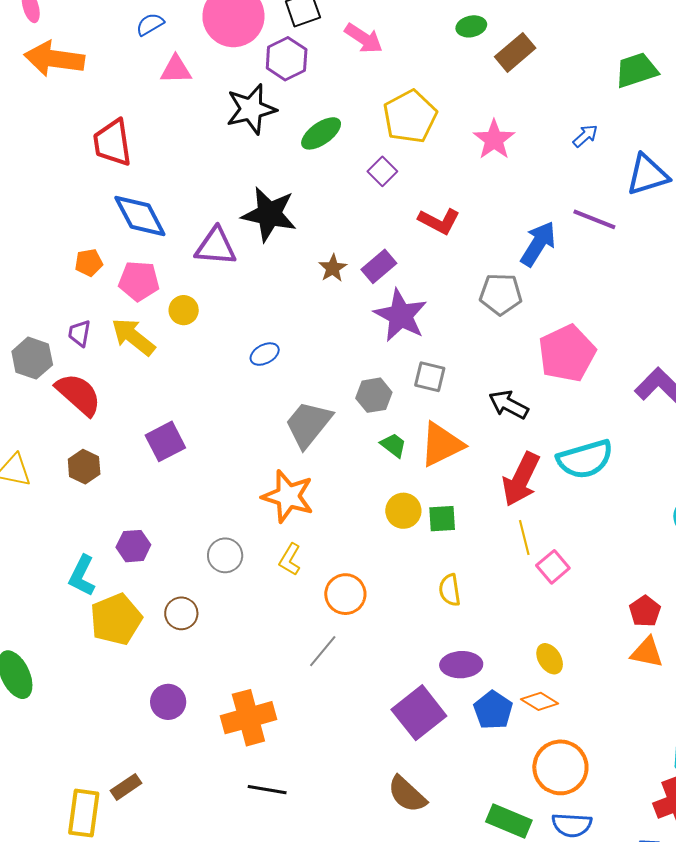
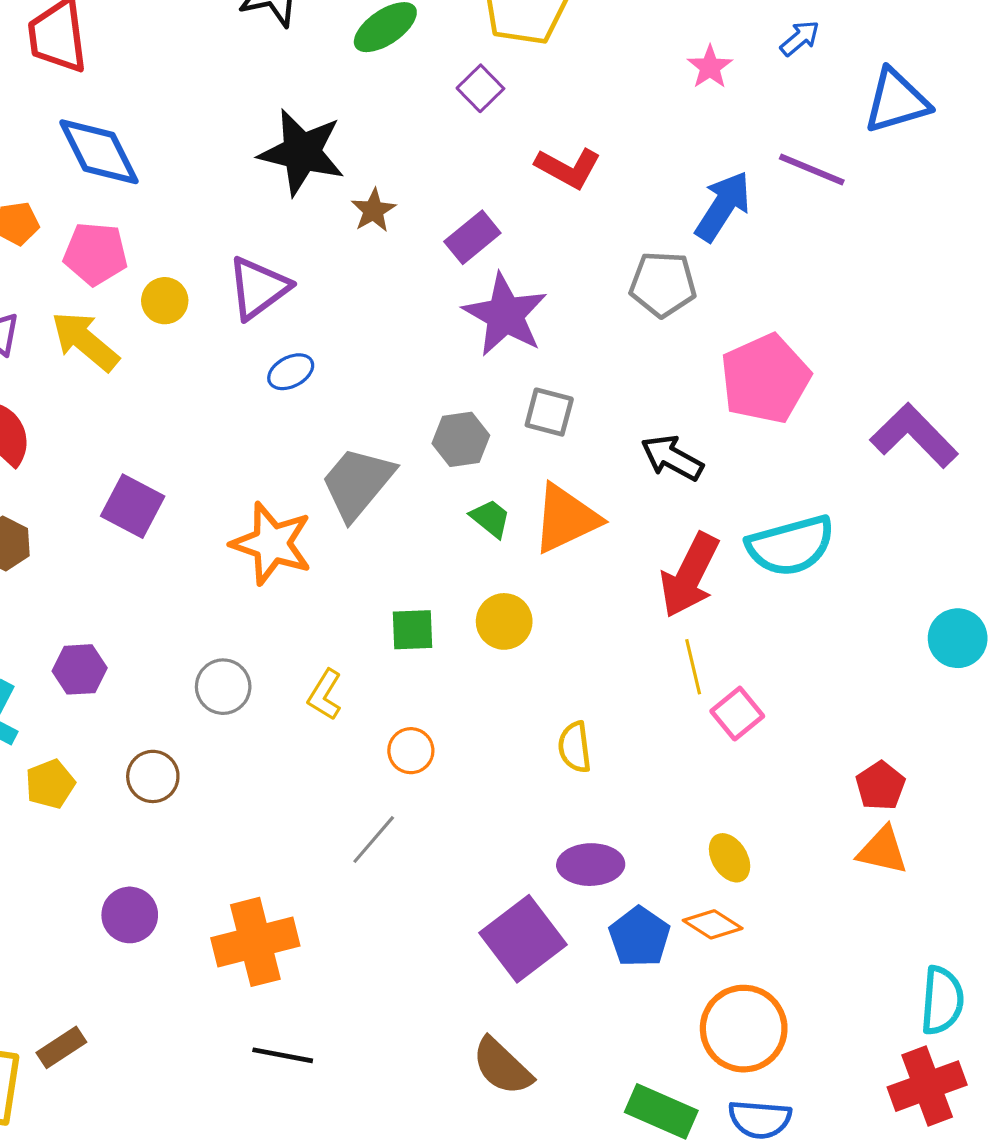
pink star: (494, 140) -> (710, 67), moved, size x0.7
purple triangle: (216, 247) -> (258, 288), moved, turned -42
brown star: (333, 268) -> (373, 210), moved
purple square: (165, 441) -> (133, 506), turned -36
orange star: (288, 496) -> (272, 544), moved
green square: (442, 519) -> (412, 630), moved
orange circle: (345, 594) -> (411, 751), size x0.7
yellow pentagon: (116, 619) -> (50, 784), size x0.6

